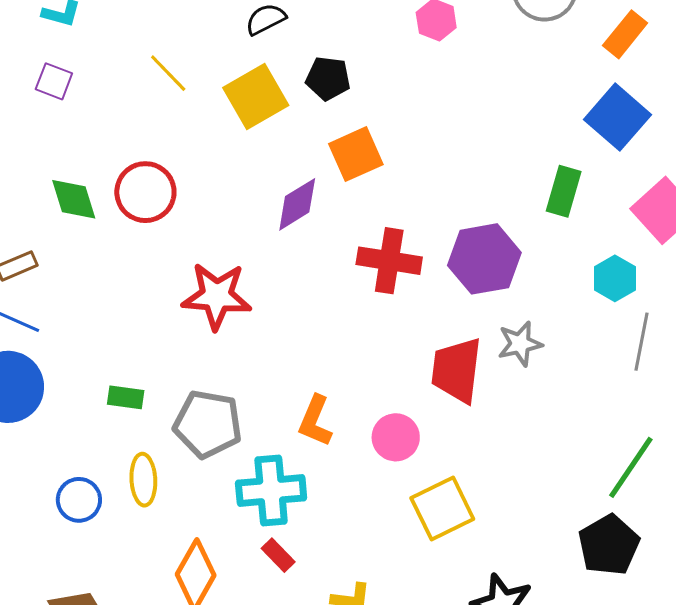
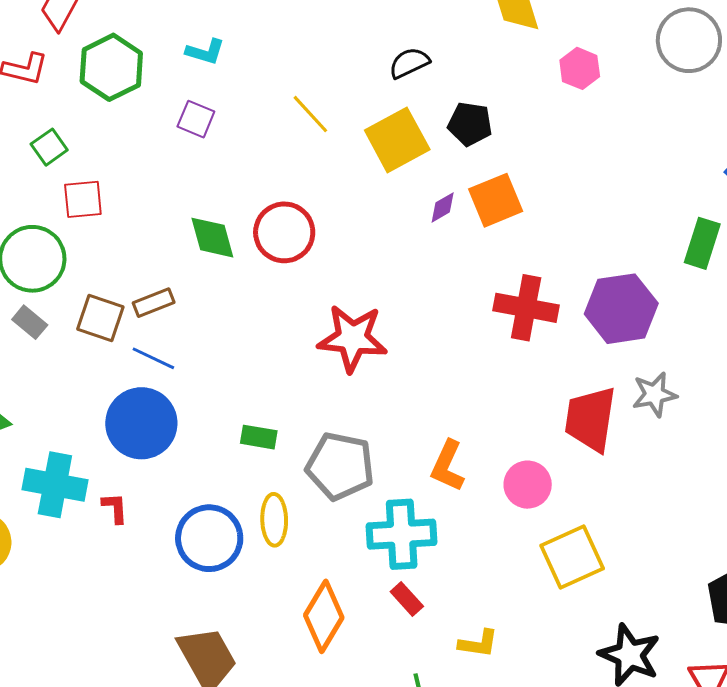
purple diamond: (297, 204) -> (443, 207), moved, size x0.6
blue circle: (79, 500) -> (209, 538), size x1.5

